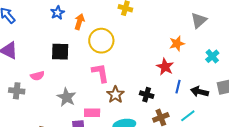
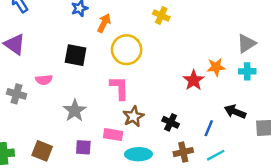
cyan cross: (212, 56) -> (247, 71), moved, turned 32
red star: (165, 67) -> (194, 80), moved
blue line: (178, 87) -> (209, 128), moved
black arrow: (200, 92) -> (235, 112), moved
pink rectangle: (92, 113) -> (113, 135), moved

